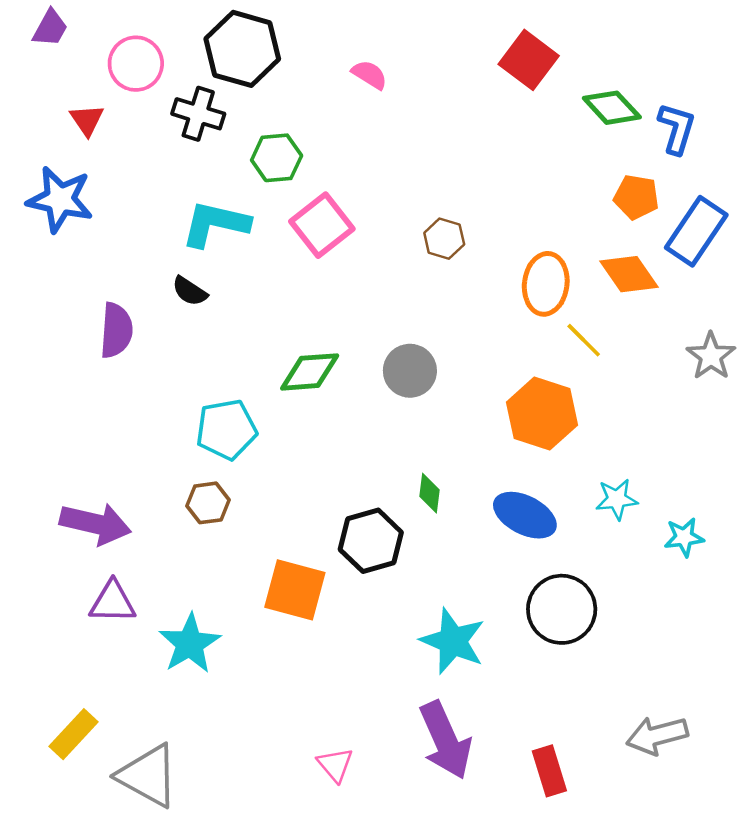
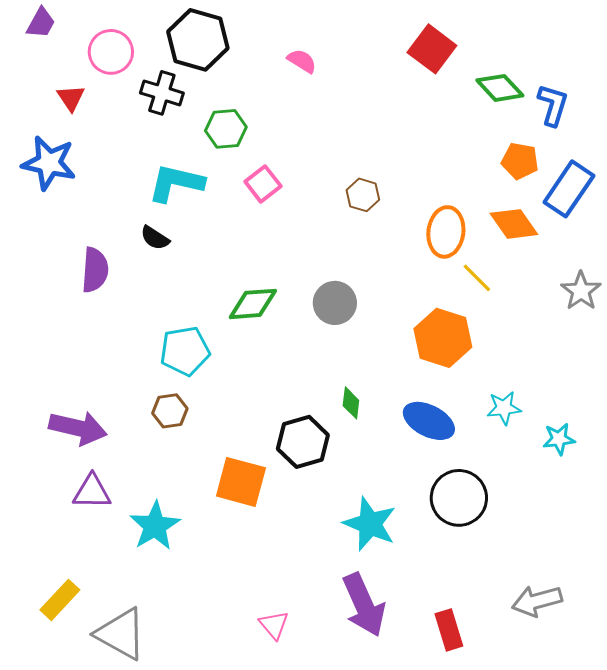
pink square: (322, 225) -> (263, 184), size x0.7

